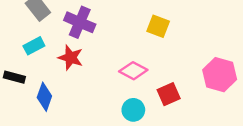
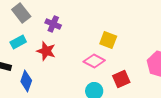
purple cross: (80, 22) -> (53, 24), size x0.7
yellow square: (158, 26) -> (108, 40), moved

